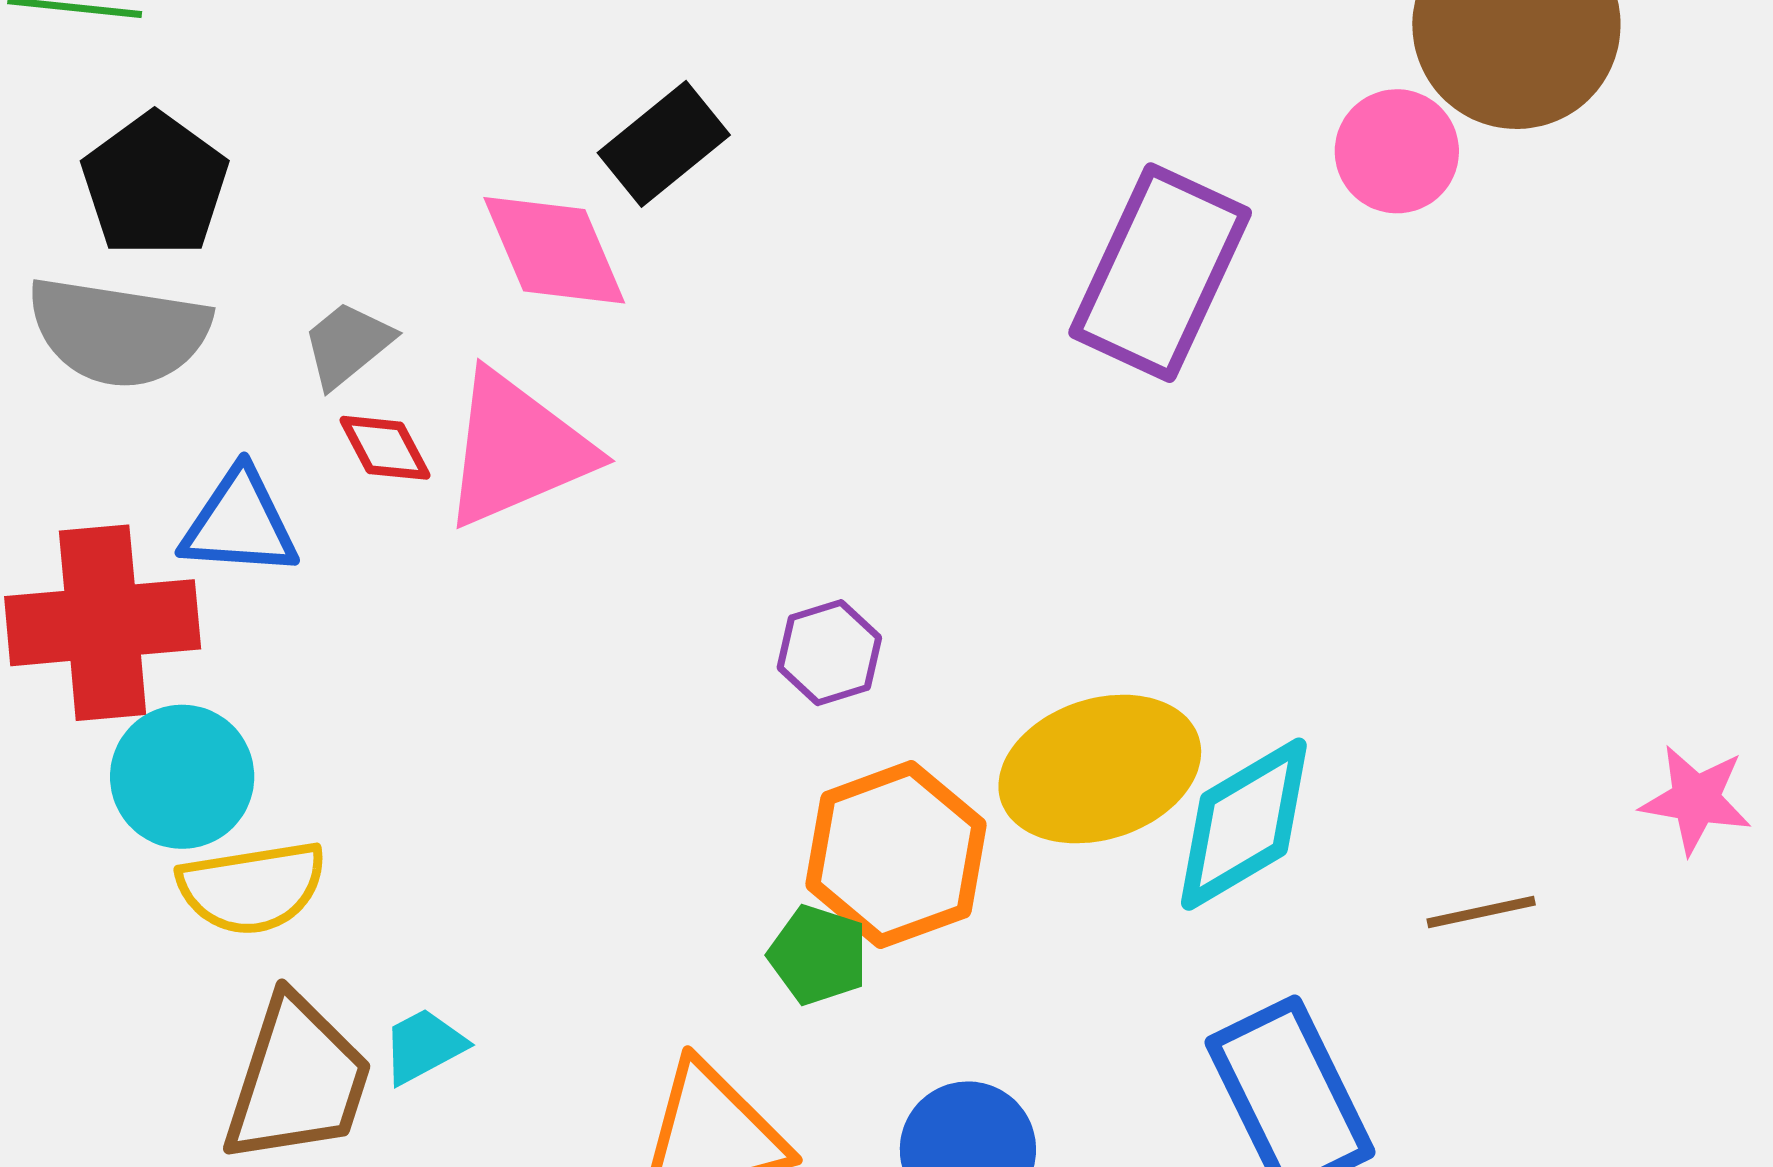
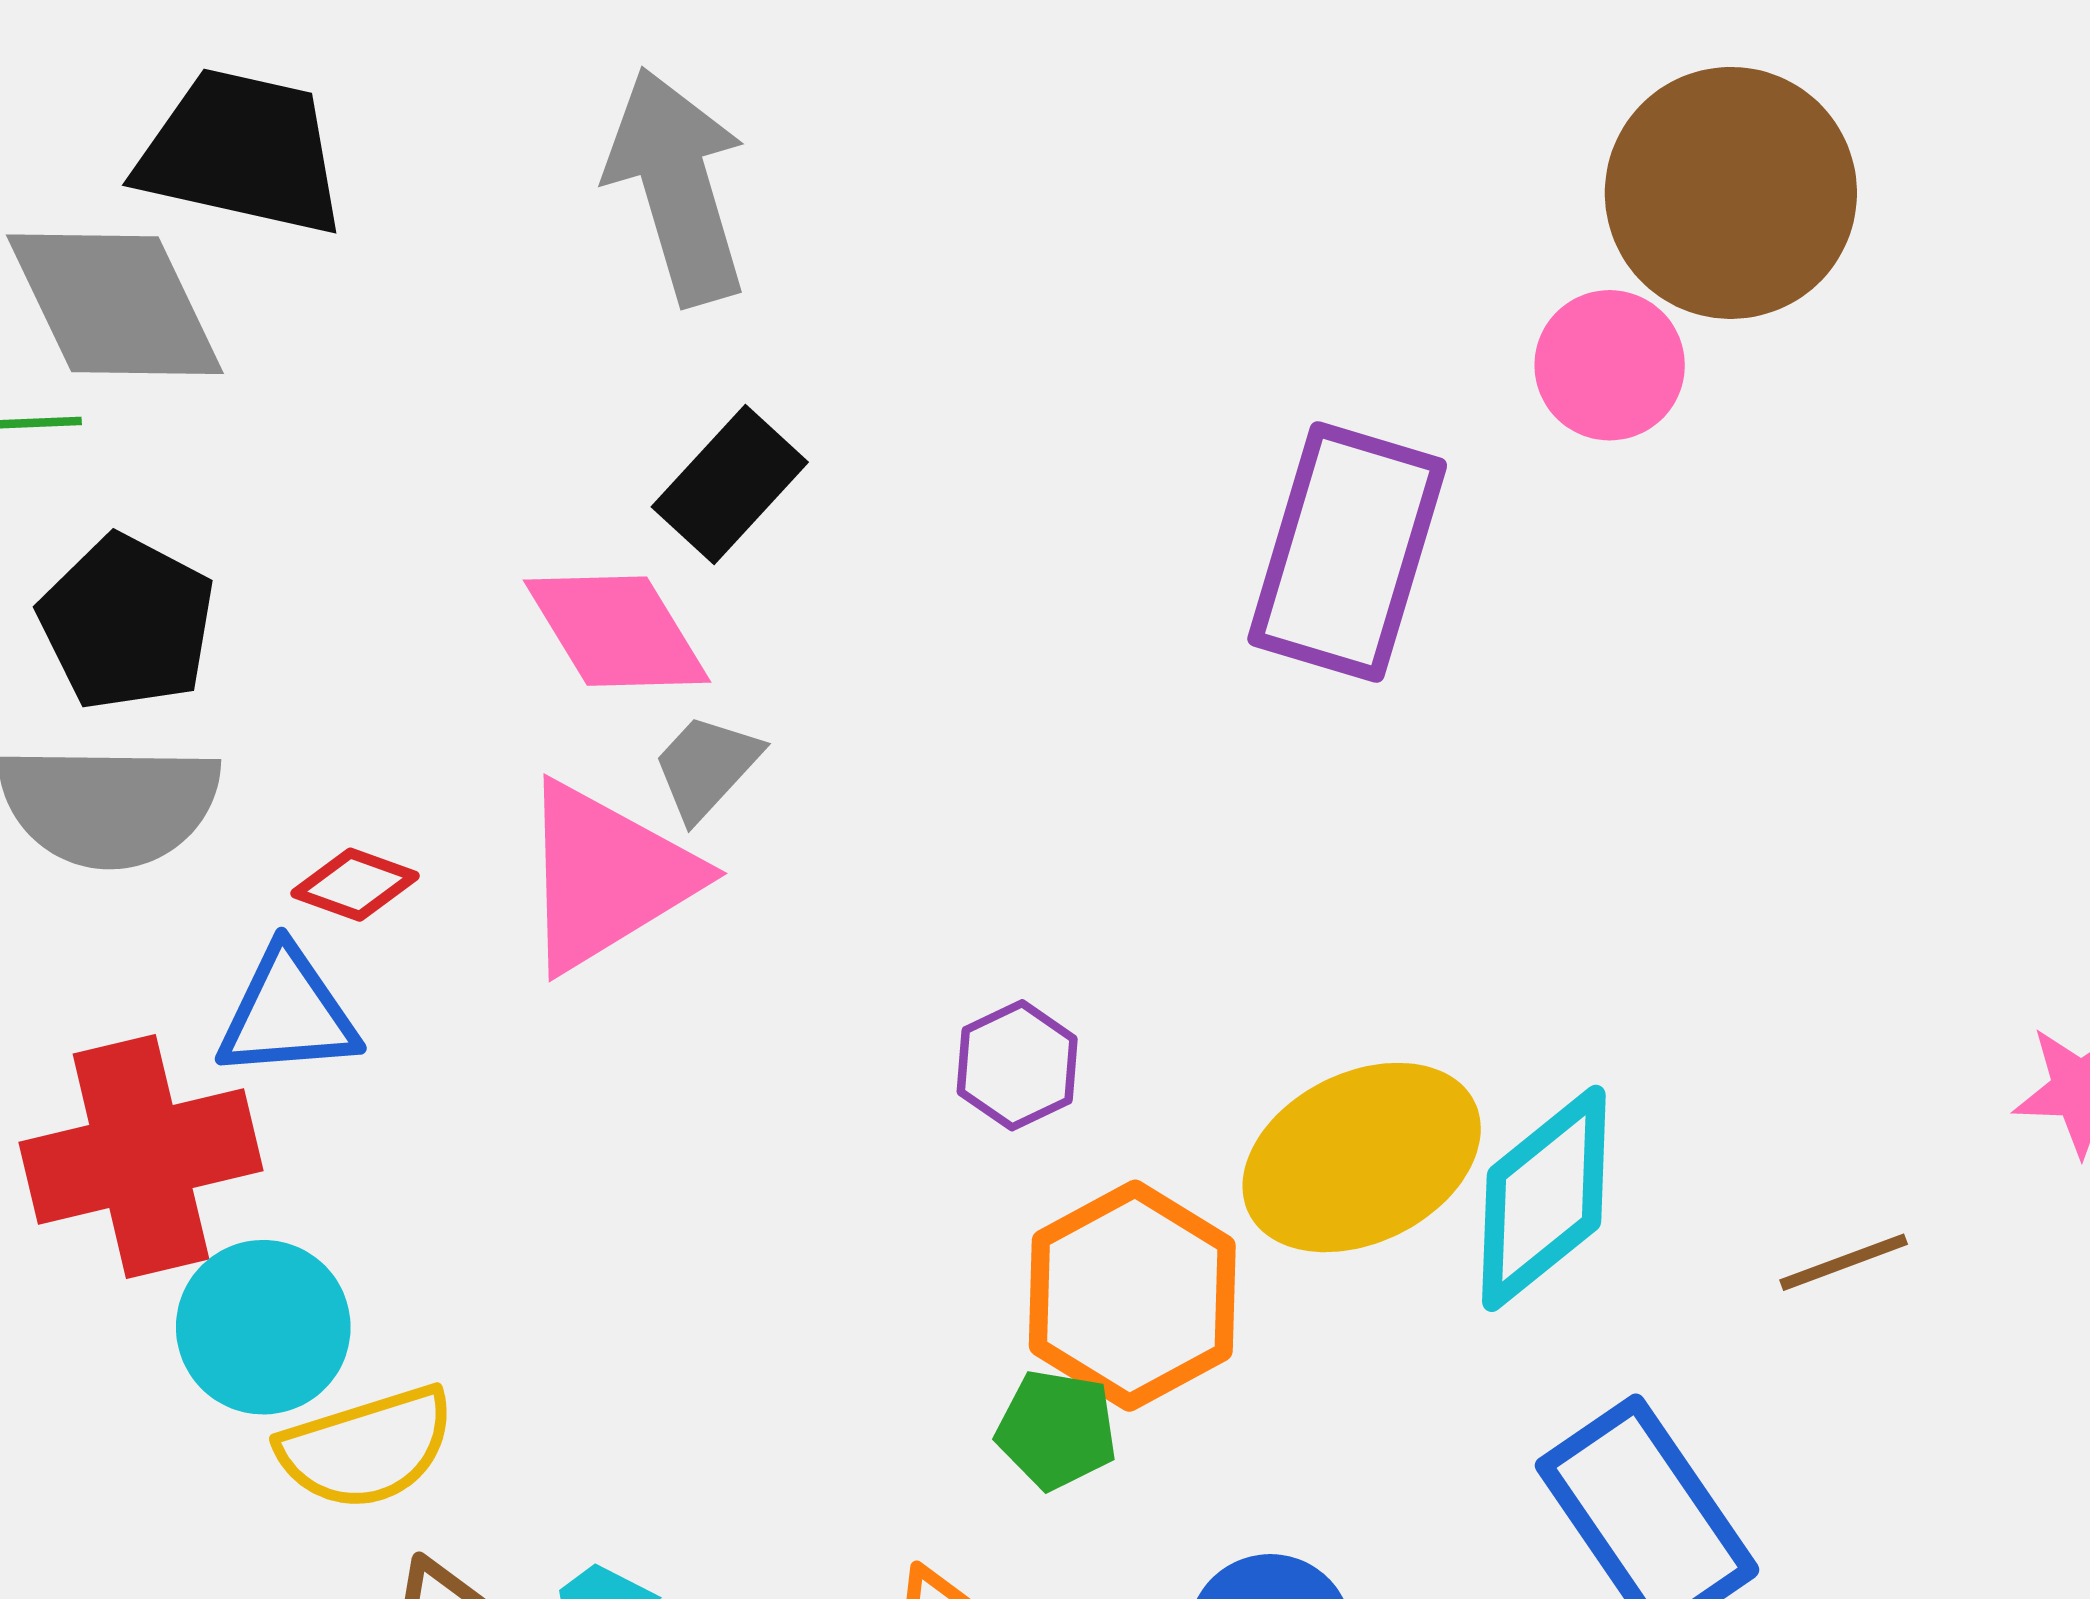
gray trapezoid: (347, 344) -> (706, 767), moved
red diamond: (385, 448) -> (355, 885), moved, turned -34

